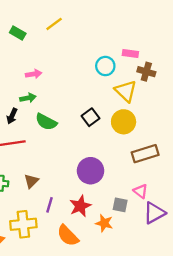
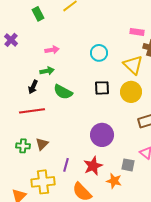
green rectangle: (18, 33) -> (38, 14), turned 32
cyan circle: (105, 66) -> (99, 53), moved
black square: (91, 117) -> (102, 88), turned 35
brown triangle: (31, 181) -> (42, 144), moved

